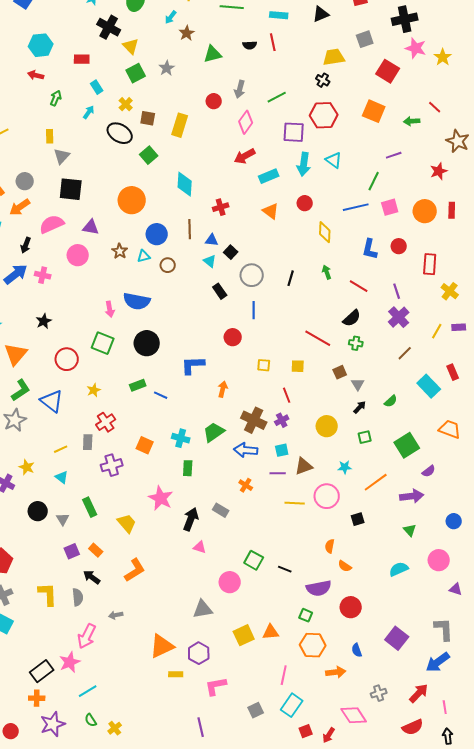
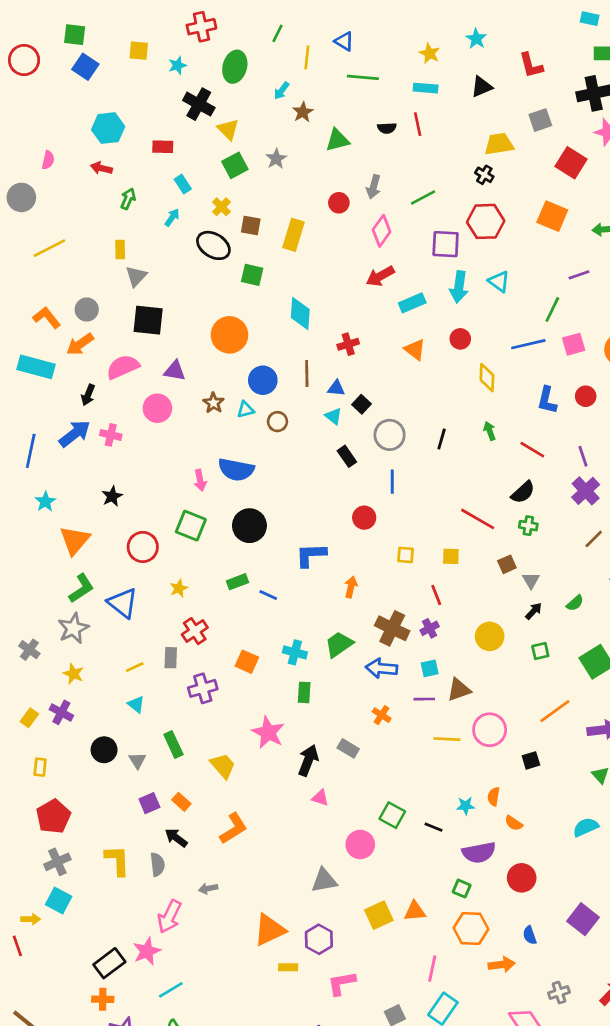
green square: (149, 155) -> (252, 275), turned -36
yellow star: (27, 467) -> (73, 674), moved
cyan star: (345, 467) -> (466, 806), moved

